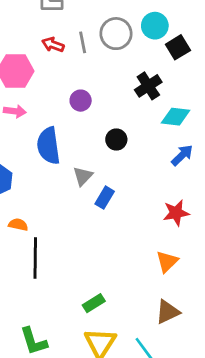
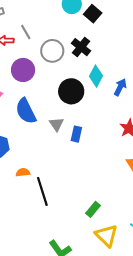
gray circle: (116, 34) -> (52, 51), moved
purple circle: (81, 101) -> (23, 70), moved, size x1.5
cyan diamond: (176, 117) -> (96, 76), moved, turned -50
black circle: (116, 140) -> (71, 91), size x1.6

